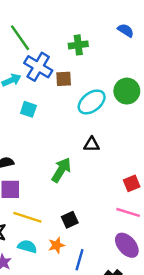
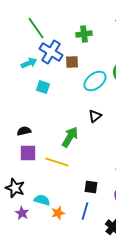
black triangle: (92, 144) -> (95, 116), turned -40
yellow line: (27, 217) -> (57, 162), moved
black square: (70, 220) -> (91, 187), moved, turned 32
orange star: (56, 245) -> (58, 213), moved

